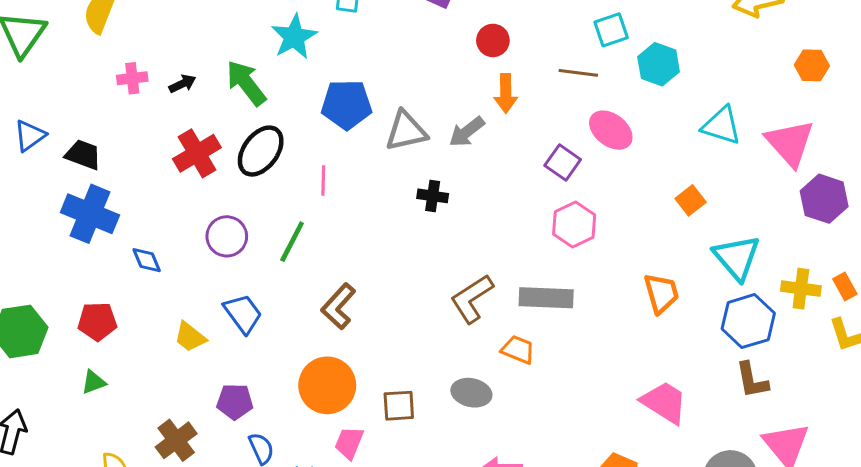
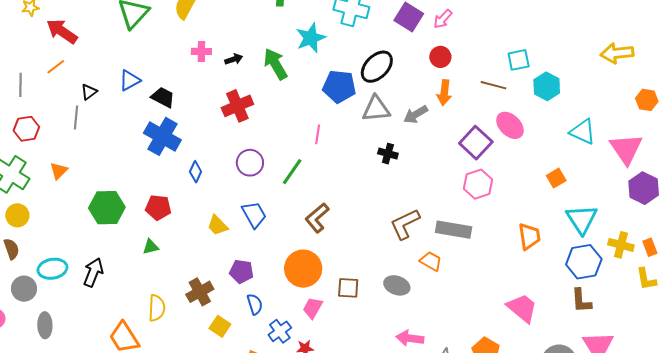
black ellipse: (261, 151) -> (377, 67), moved
purple square: (563, 162) -> (476, 143), size x1.4
blue diamond: (147, 260) -> (196, 172), turned 40

